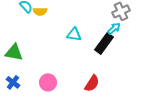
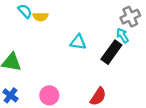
cyan arrow: (114, 28) -> (122, 35), turned -80

